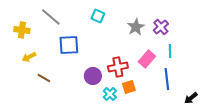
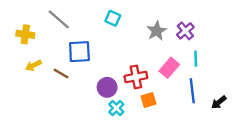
brown line: (44, 78) -> (61, 74), moved
cyan cross: (110, 94) -> (116, 108), moved
black arrow: (191, 98) -> (219, 102), moved

